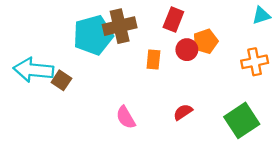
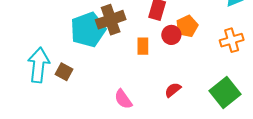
cyan arrow: (33, 70) -> (39, 65), turned 96

